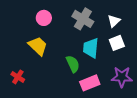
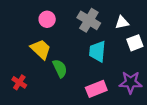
white triangle: (114, 21) -> (122, 22), turned 32
white square: (117, 43) -> (135, 43), moved
green semicircle: (73, 64) -> (60, 68), moved

